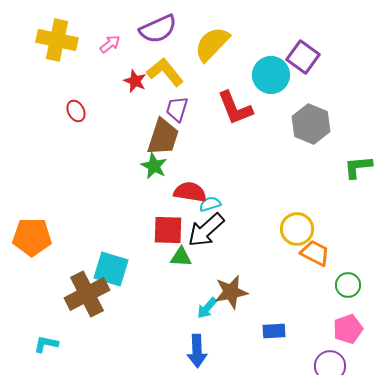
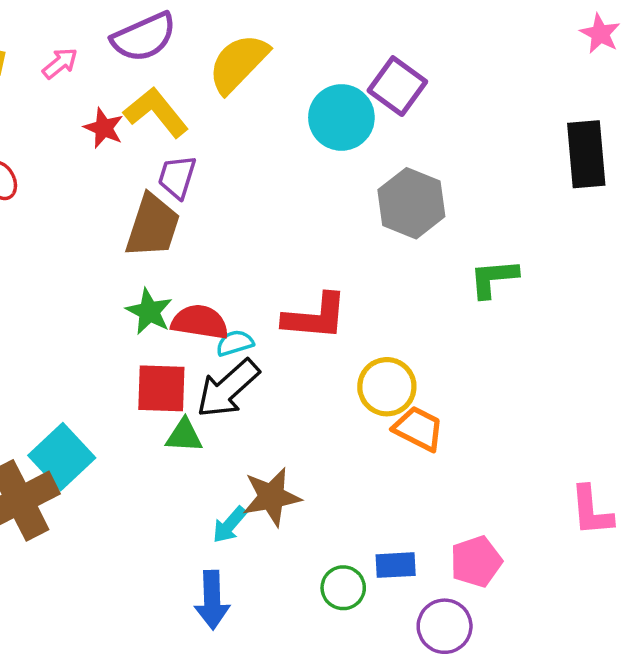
red L-shape: (235, 108) -> (315, 317), moved, turned -63
green star: (154, 166) -> (149, 312), moved
cyan square: (111, 269) -> (62, 457), turned 30
green circle: (348, 285) -> (343, 588), moved
blue rectangle: (274, 331) -> (396, 565), moved

